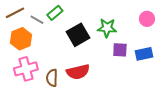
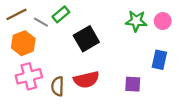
green star: (107, 28) -> (136, 21), moved
purple square: (120, 50) -> (133, 84), moved
blue rectangle: (144, 54) -> (159, 60), turned -66

